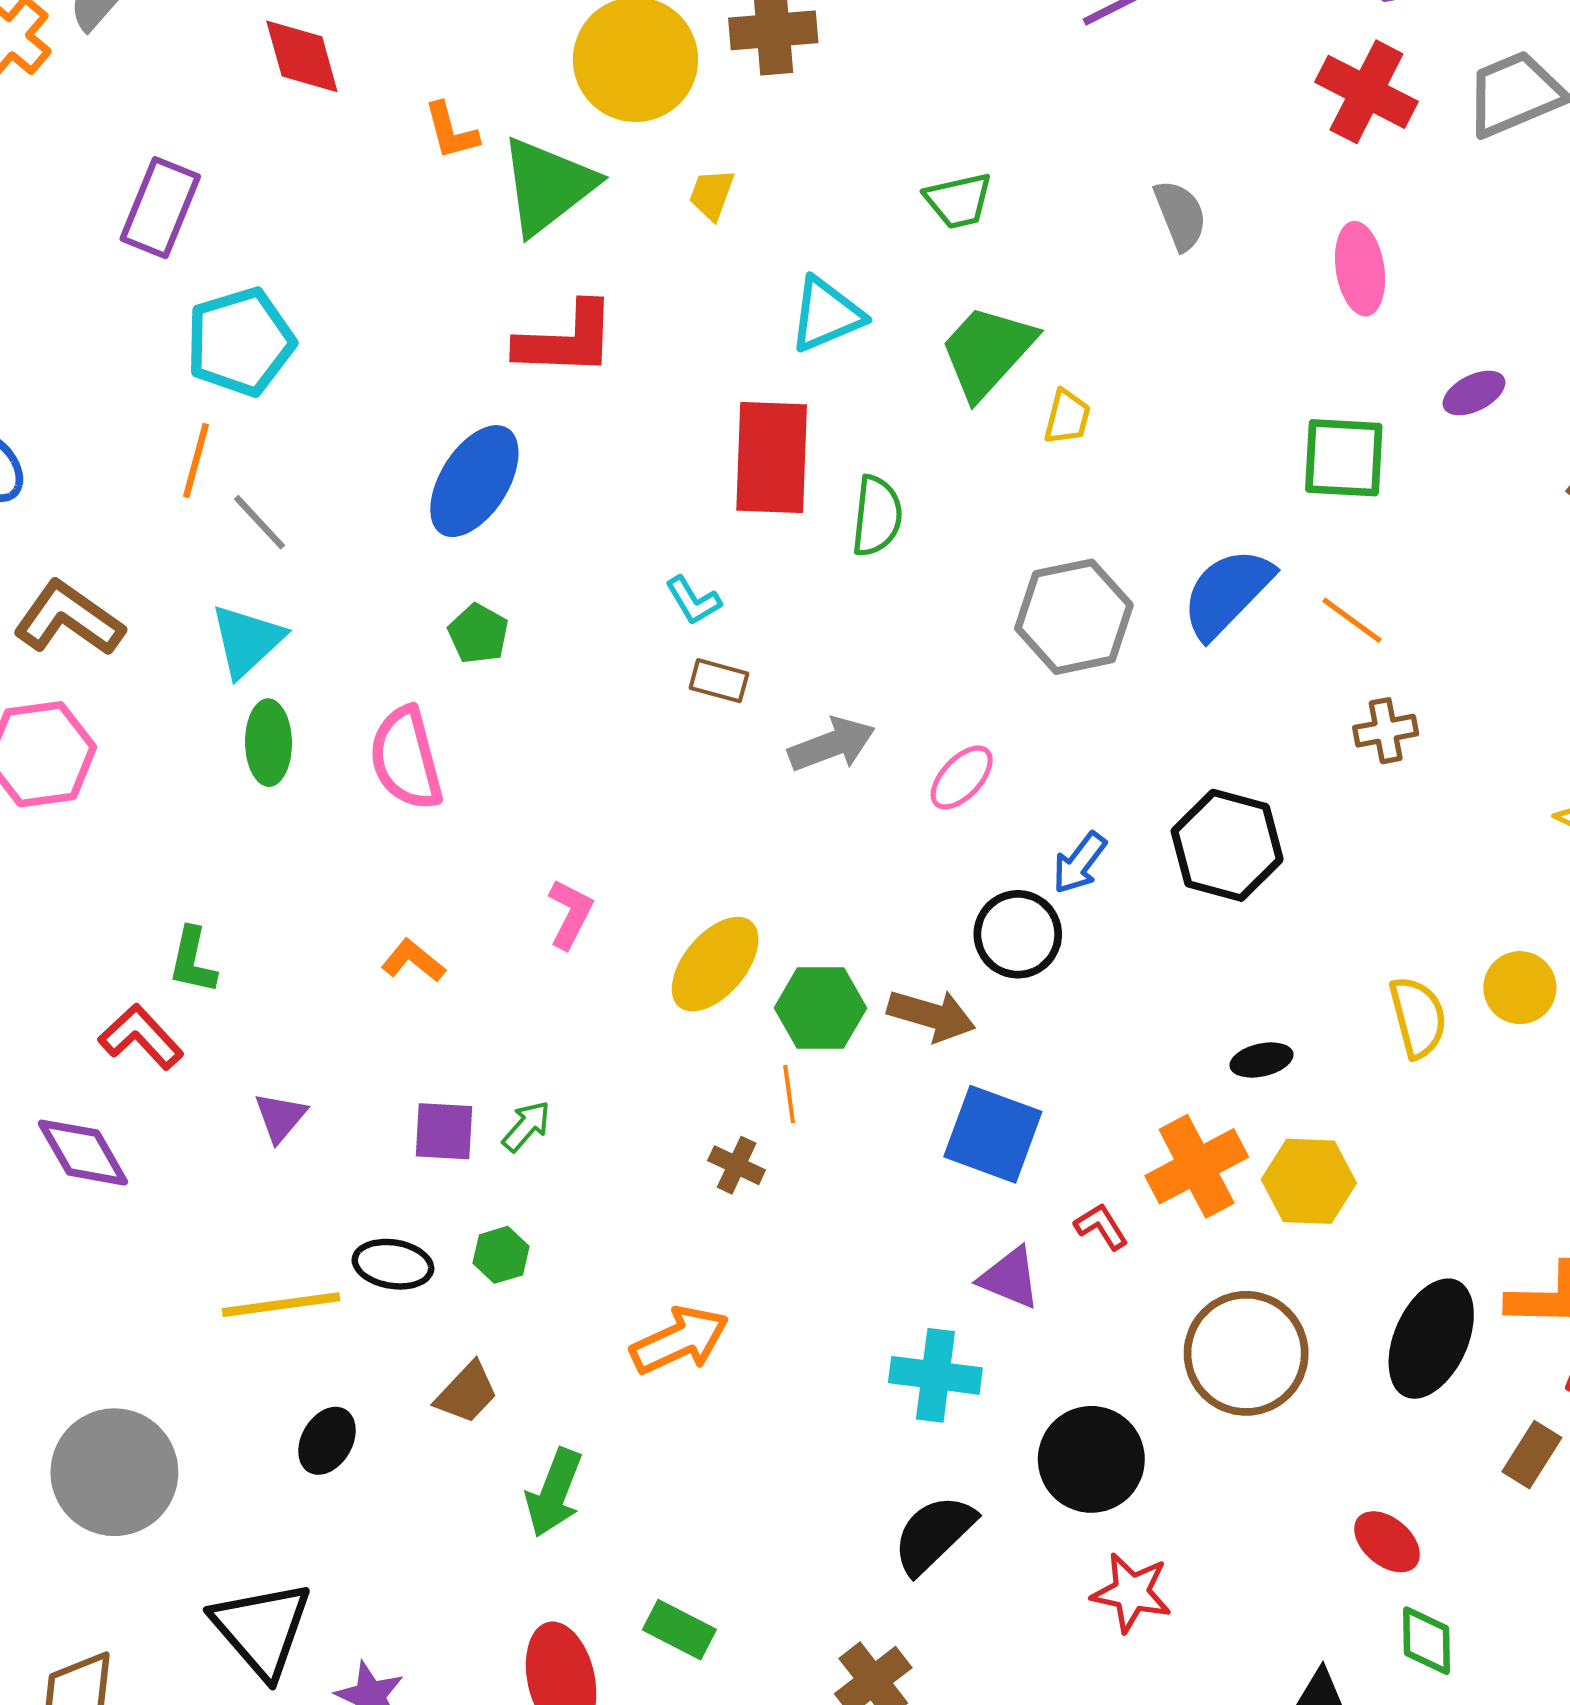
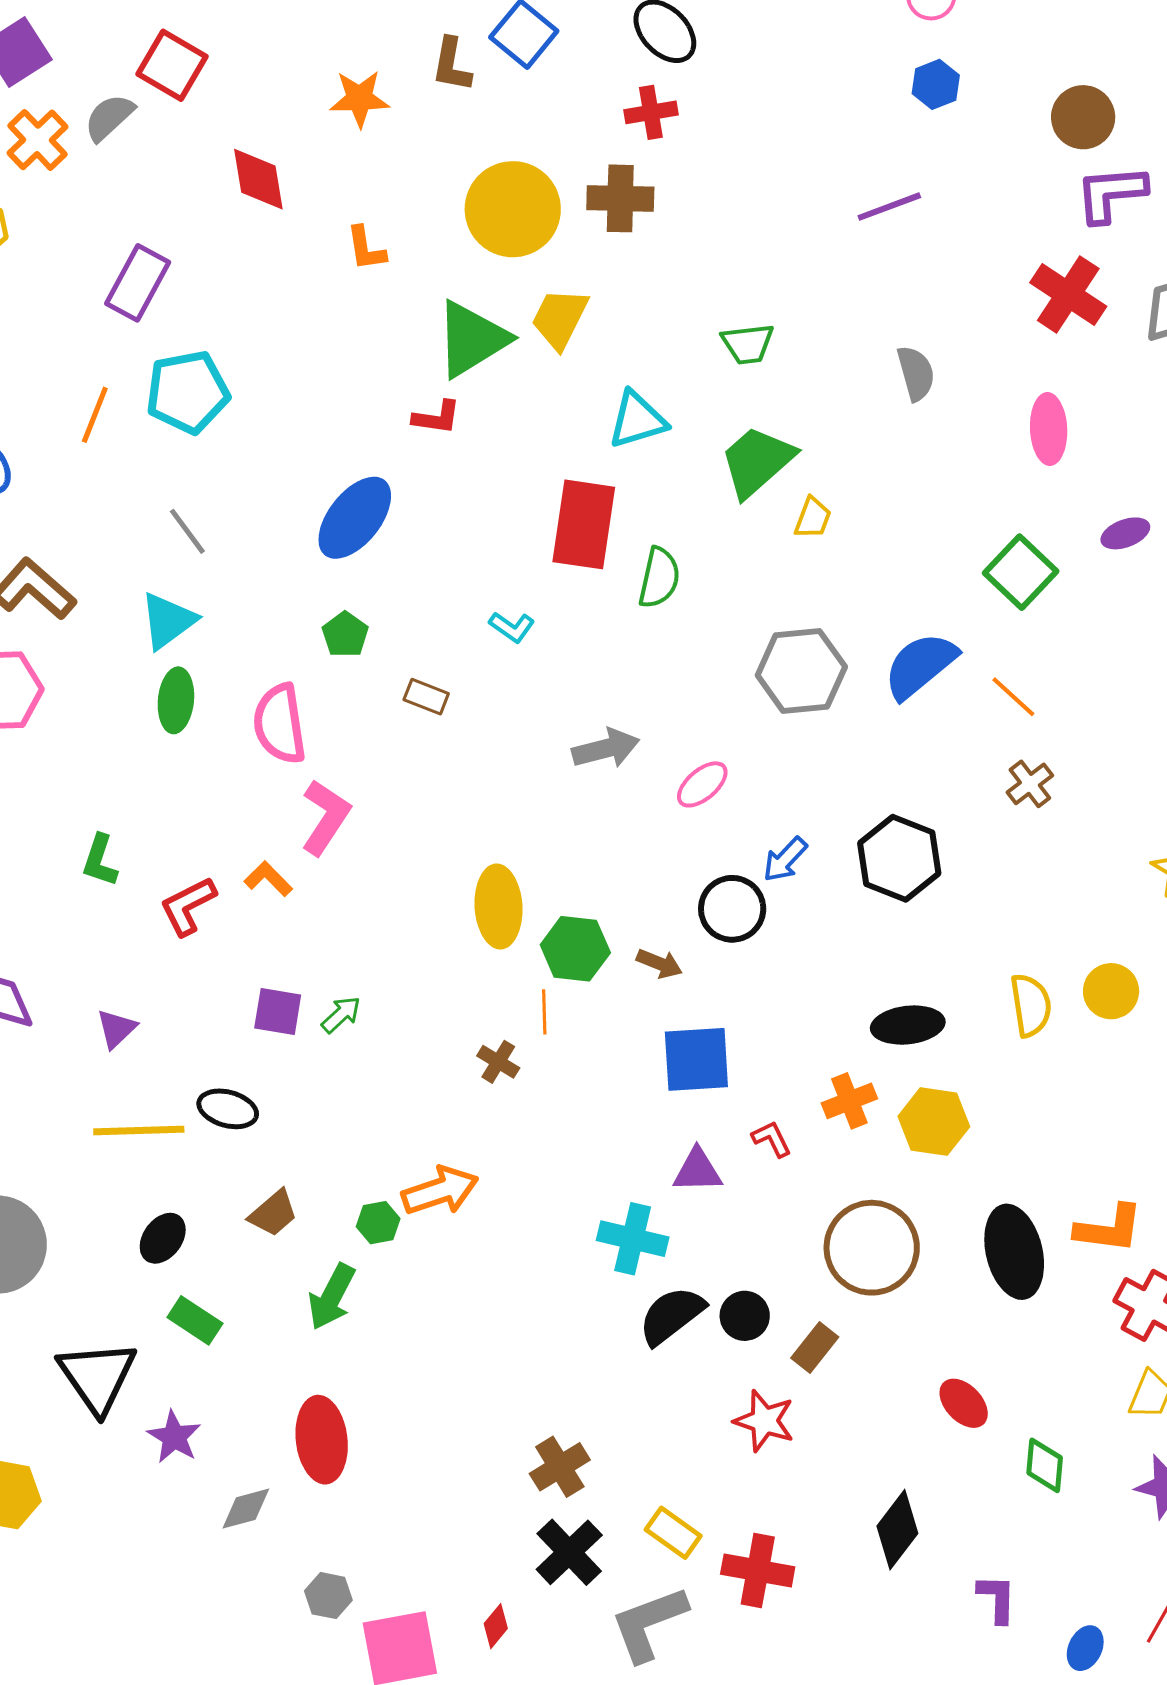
green triangle: (548, 186) -> (472, 339), moved
yellow trapezoid: (712, 194) -> (560, 318), size x1.6
red L-shape: (566, 340) -> (437, 417), size x0.6
green square: (1344, 458) -> (1021, 572), turned 34
orange line: (196, 460) -> (95, 415), moved
cyan L-shape: (693, 601) -> (512, 627), turned -30
brown rectangle: (719, 681) -> (426, 697), moved
brown cross: (1386, 731) -> (1030, 784), turned -33
pink L-shape: (570, 914) -> (326, 817), moved, size x1.4
yellow ellipse: (715, 964) -> (498, 906), turned -50
brown arrow: (931, 1015) -> (659, 963), size x0.7
red L-shape: (141, 1037) -> (188, 906), moved, turned -80
black ellipse: (1262, 1060) -> (908, 1025), size x1.5
purple triangle: (280, 1117) -> (116, 1029), moved
blue square: (993, 1134) -> (696, 1059), turned -30
orange cross: (1197, 1166) -> (849, 1101), size x0.7
green hexagon: (501, 1255) -> (378, 1223), moved
purple triangle: (1010, 1278) -> (697, 1171), turned -30
black ellipse: (1431, 1339) -> (1014, 1252), turned -44
brown rectangle: (1532, 1455) -> (815, 1347), moved
black circle: (1091, 1459) -> (745, 1316), size x0.6
black semicircle: (934, 1534) -> (672, 1315), moved
green rectangle: (679, 1630) -> (195, 1320), moved
green diamond: (1427, 1641) -> (1045, 1465), moved

